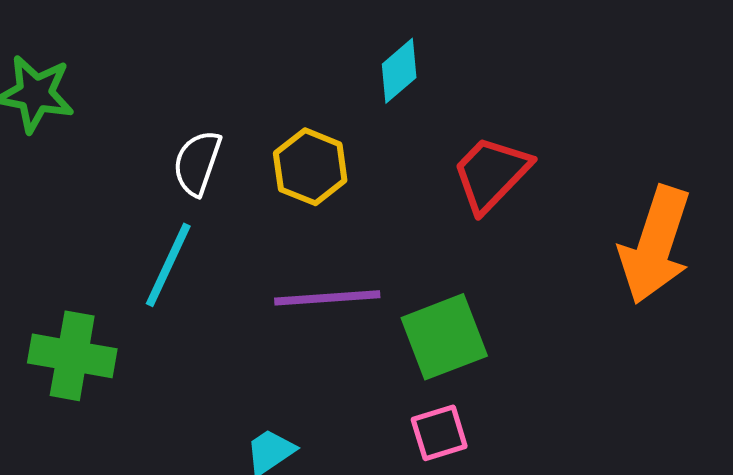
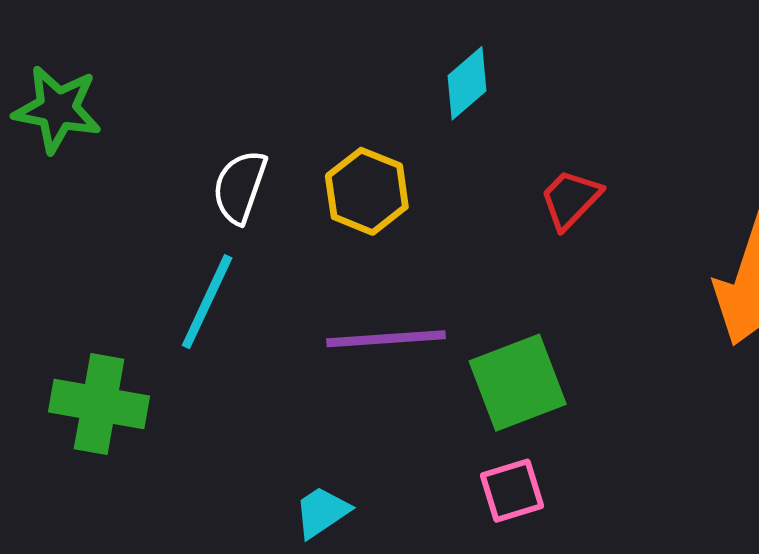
red trapezoid: (491, 174) -> (571, 199), size x0.7

